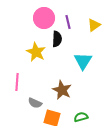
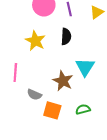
black semicircle: (57, 39) -> (66, 37), moved
cyan triangle: (83, 61) -> (85, 67), moved

